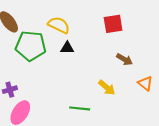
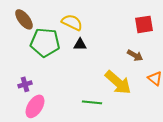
red square: (113, 24) -> (144, 24), moved
yellow arrow: (107, 88) -> (118, 82), size x1.6

